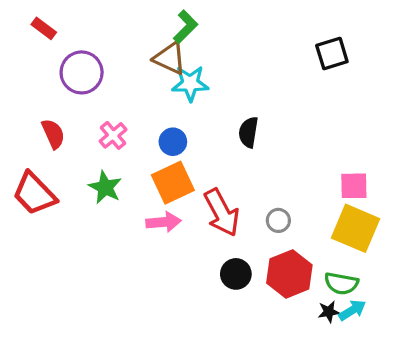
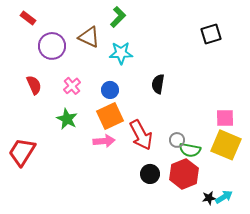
brown triangle: (170, 58) -> (89, 37), moved
red trapezoid: (34, 194) -> (22, 152), moved, turned 76
green semicircle: (341, 283) -> (190, 150), moved

